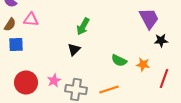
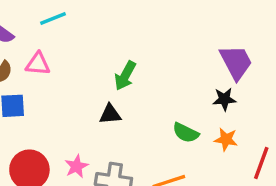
black star: (161, 40) -> (224, 99), moved
black triangle: (74, 50) -> (110, 114), turned 40

